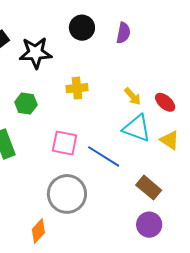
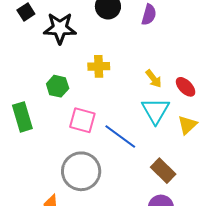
green hexagon: (26, 104) -> (58, 86), moved
cyan triangle: (137, 128) -> (155, 111), turned 36
yellow triangle: (170, 140) -> (187, 125), turned 40

